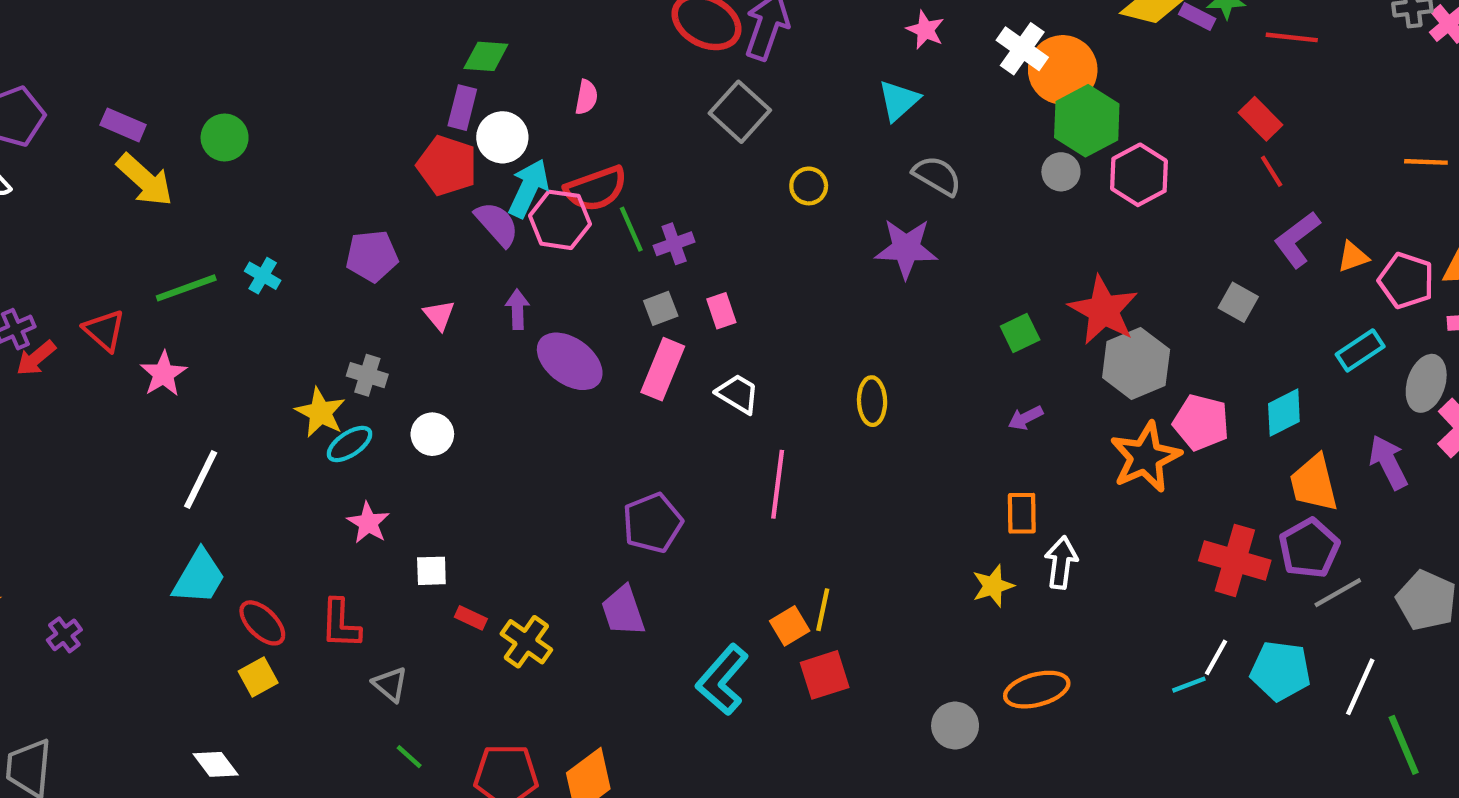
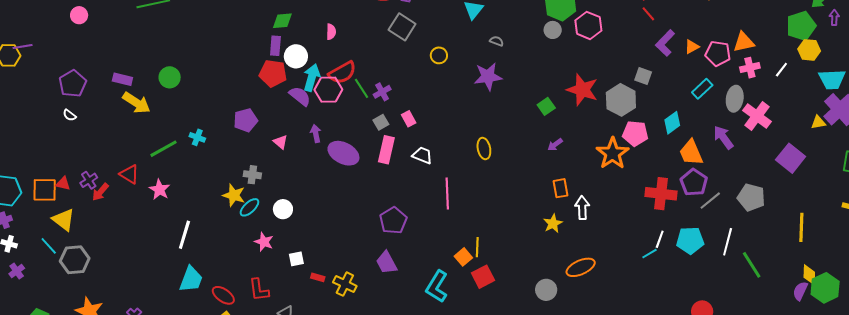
gray semicircle: (937, 176) -> (497, 41), size x0.6
gray hexagon: (1136, 364) -> (621, 100), moved
white circle: (432, 434) -> (283, 209), moved

